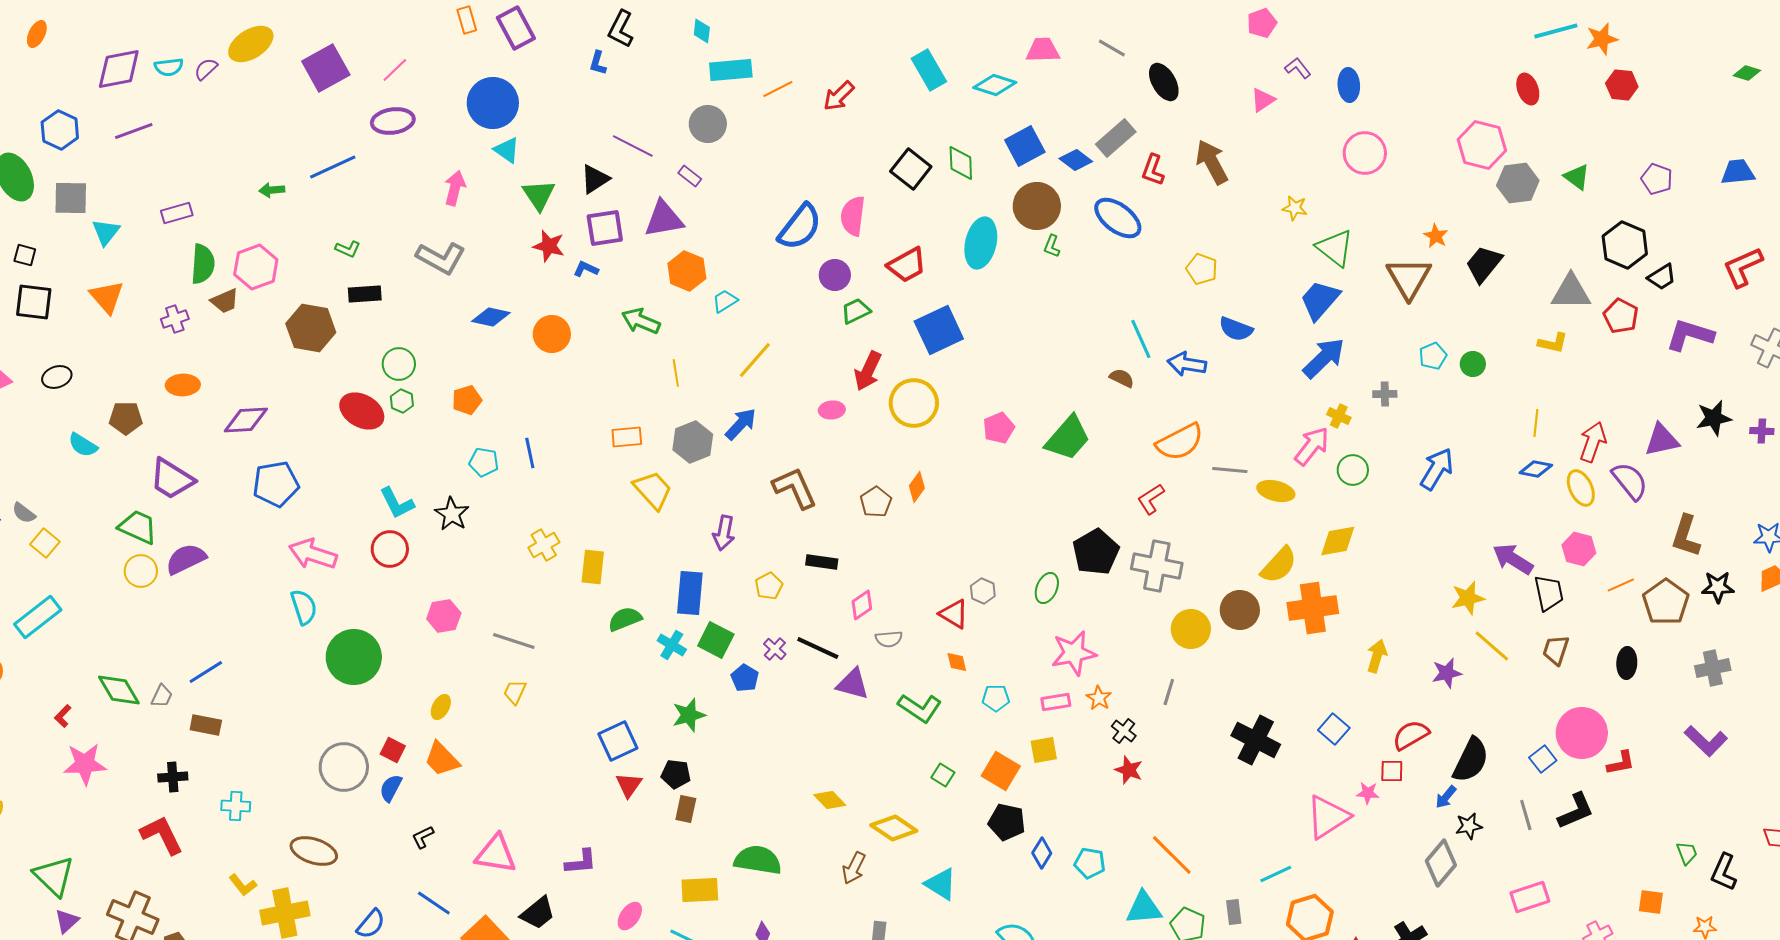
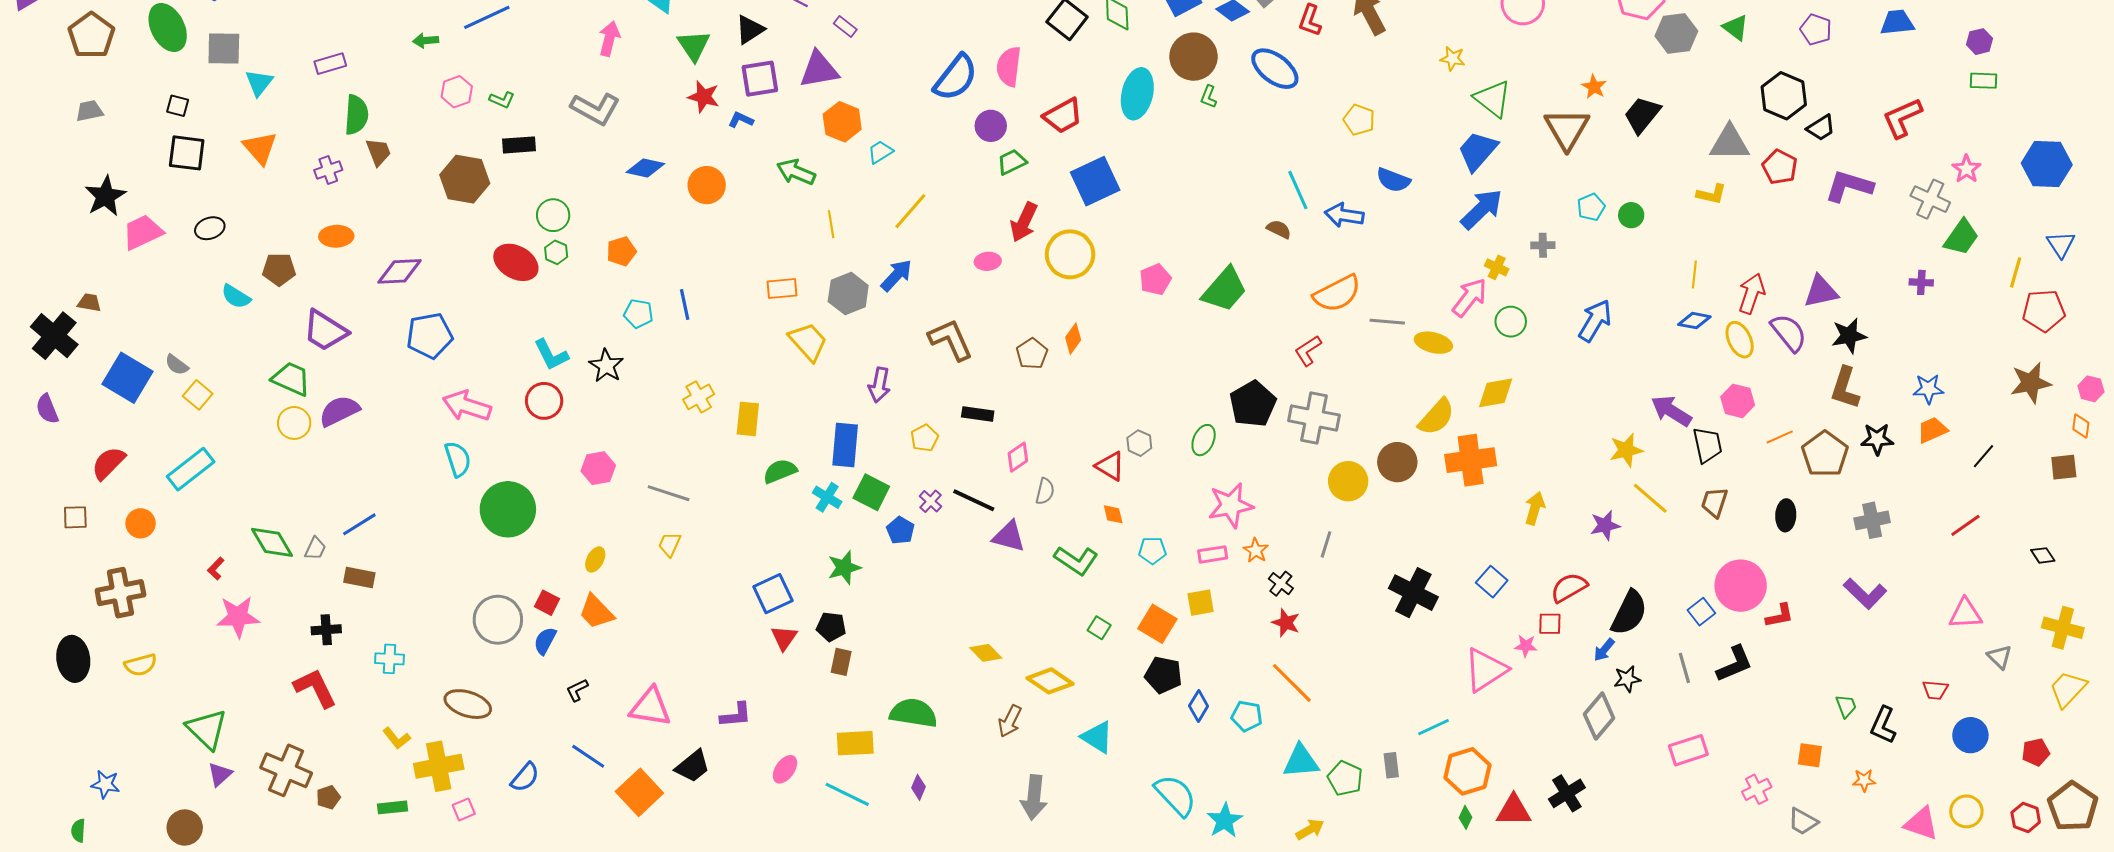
pink hexagon: (256, 267) -> (457, 92), moved, size x0.7
brown trapezoid: (225, 301) -> (378, 152), turned -88
black star: (1714, 418) -> (1849, 336), moved
gray semicircle: (889, 639) -> (1045, 491), turned -72
orange line: (1172, 855) -> (1292, 683), moved

